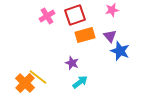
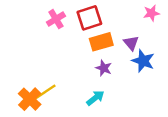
pink star: (112, 10) -> (151, 13), moved
purple star: (72, 63) -> (104, 68), moved
yellow line: (38, 77) -> (45, 92), turned -72

